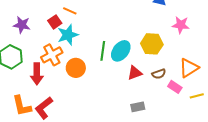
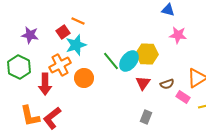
pink star: (181, 25) -> (178, 35), moved
yellow hexagon: (152, 44) -> (147, 54), moved
green line: (103, 51) -> (111, 61), turned -48
red triangle: (135, 73) -> (143, 83), turned -35
gray rectangle: (138, 107) -> (146, 117), turned -56

